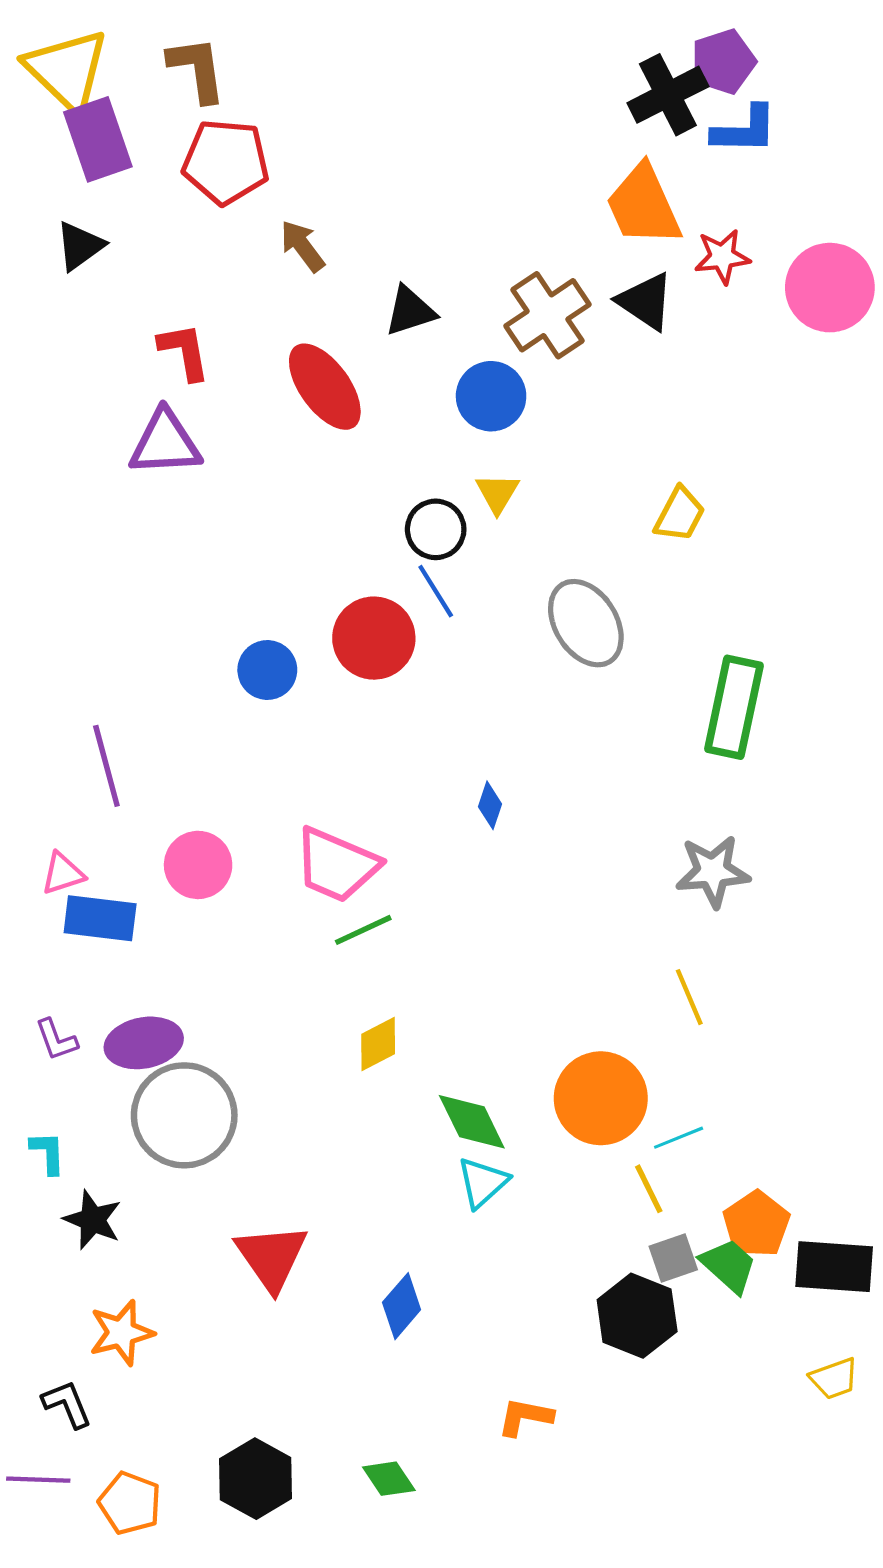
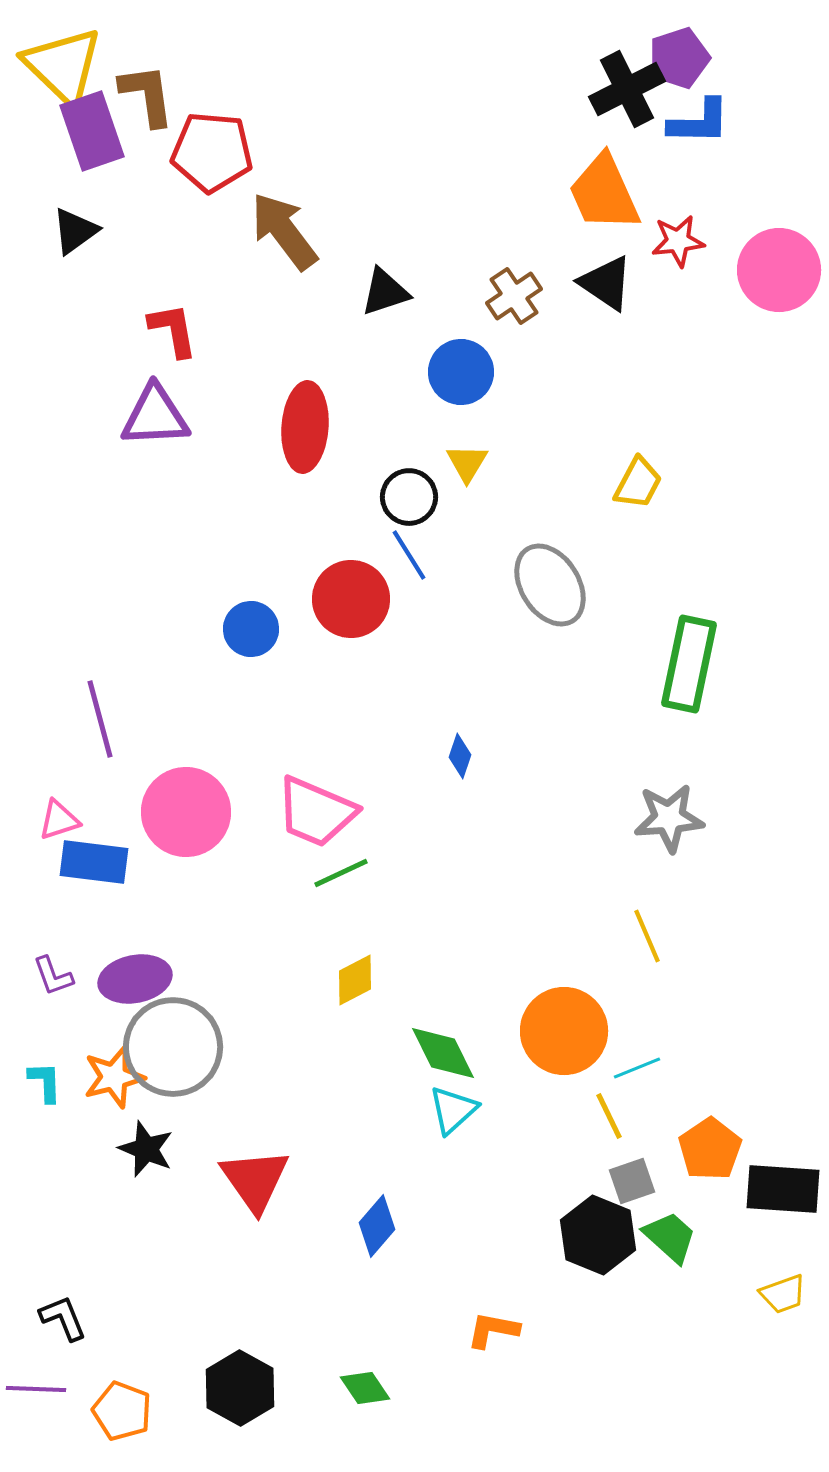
brown L-shape: (197, 69) -> (147, 95), moved
brown arrow: (302, 246) -> (284, 231), size x1.6
brown cross: (548, 315) -> (514, 296), size x0.7
red ellipse: (325, 387) -> (305, 427), moved, turned 40
pink circle: (198, 865) -> (186, 812), size x1.4
black star: (93, 1220) -> (146, 1149), moved
green trapezoid: (729, 1266) -> (670, 1237), moved
orange star: (121, 1333) -> (114, 1077), moved

